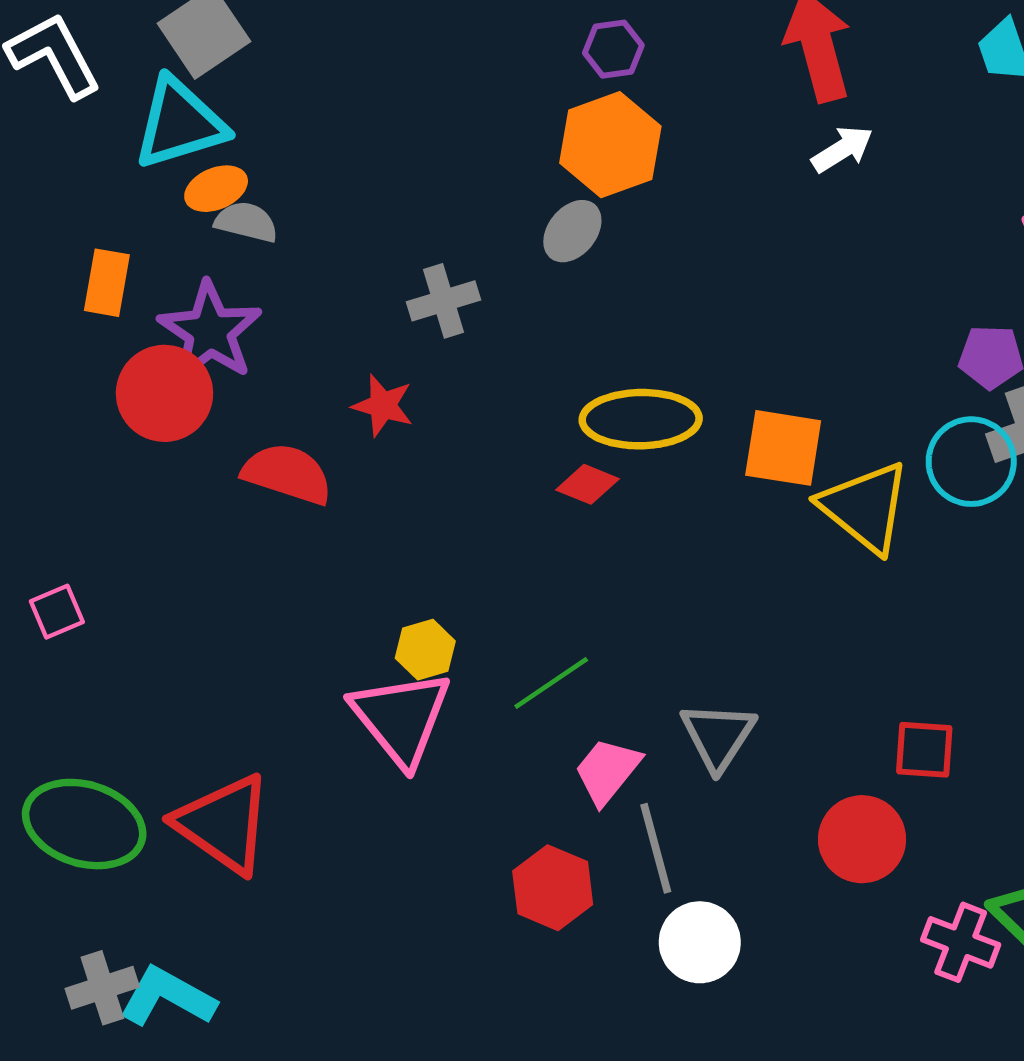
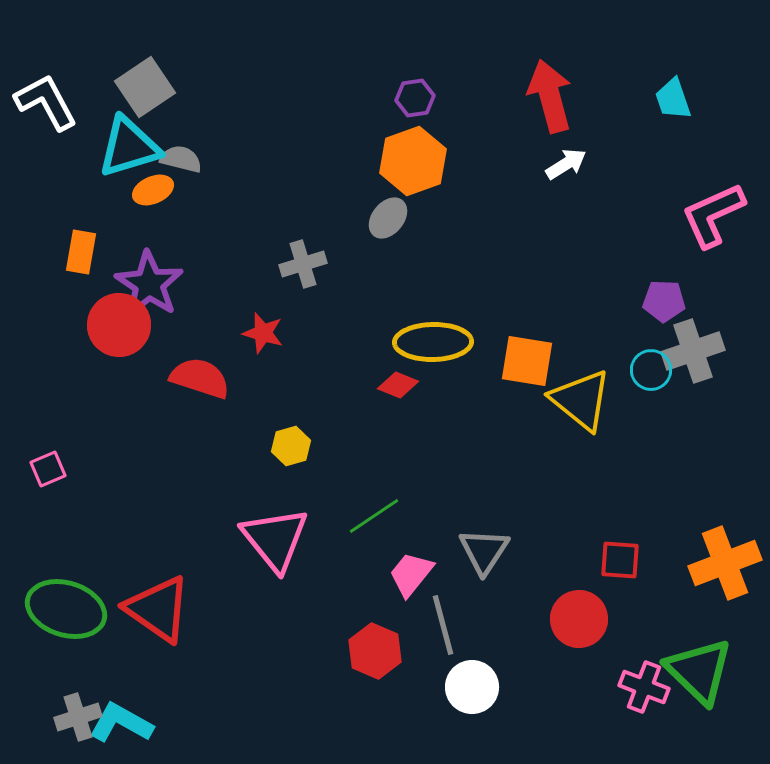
gray semicircle: (246, 222) -> (181, 159), moved
cyan circle: (971, 462) -> (651, 370), size x0.7
yellow hexagon: (425, 650) -> (291, 446), moved

